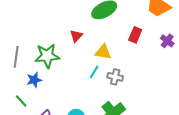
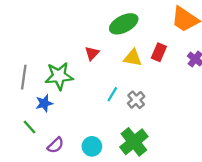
yellow triangle: (103, 52) -> (133, 58), moved
gray cross: (115, 77) -> (136, 100), turned 35

